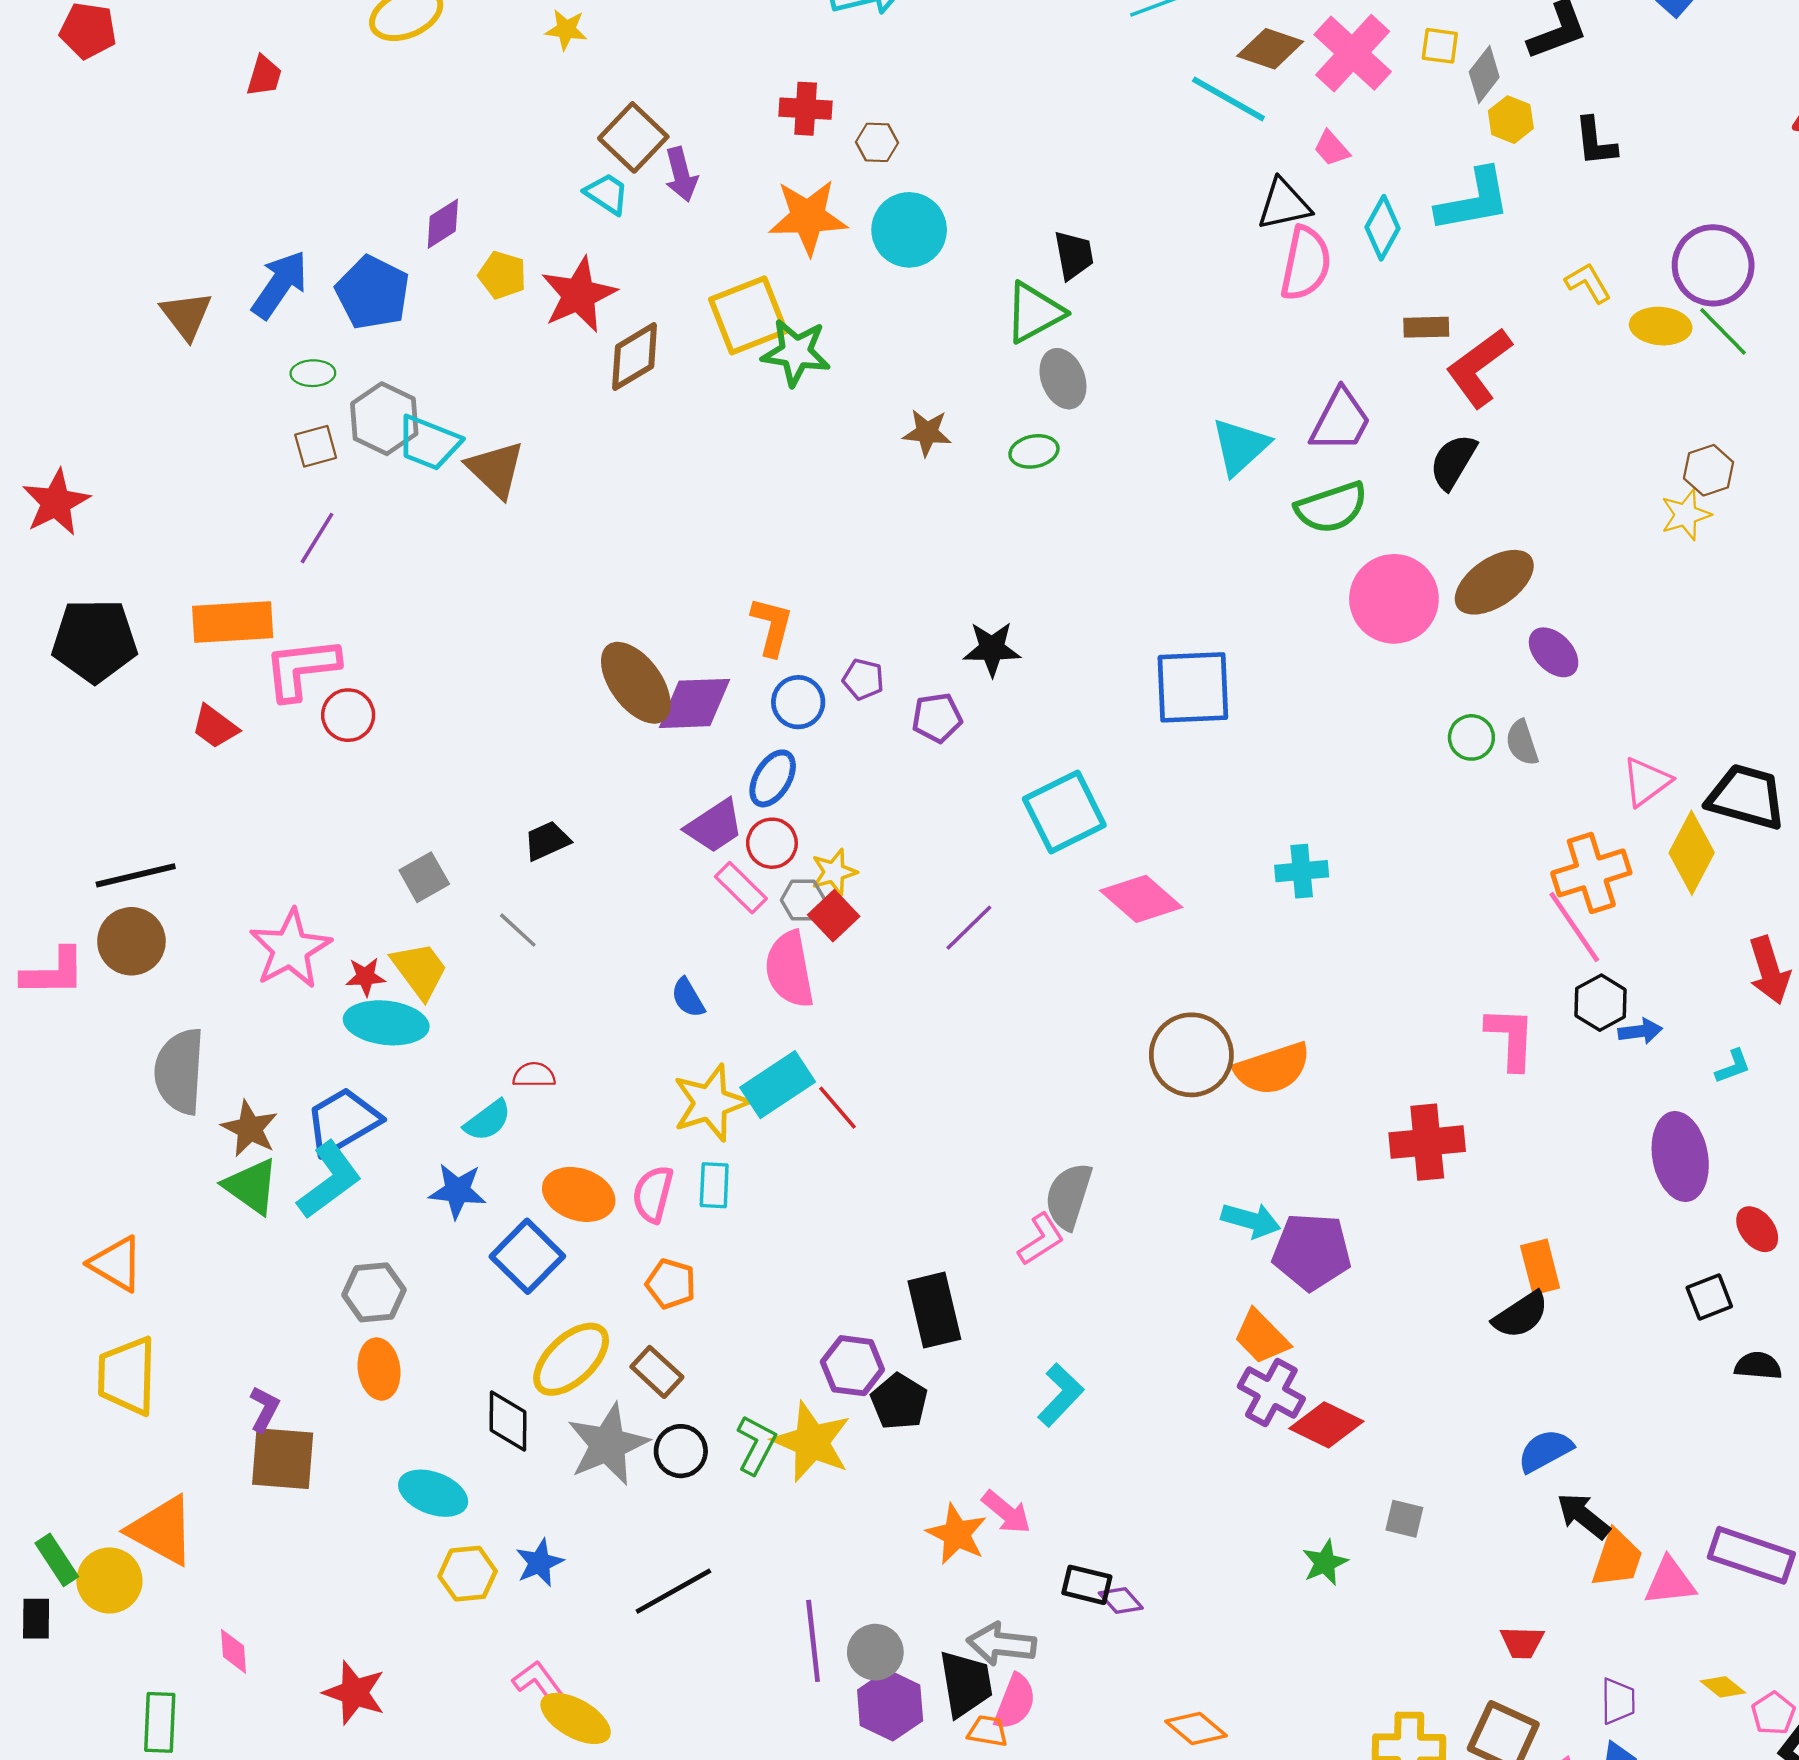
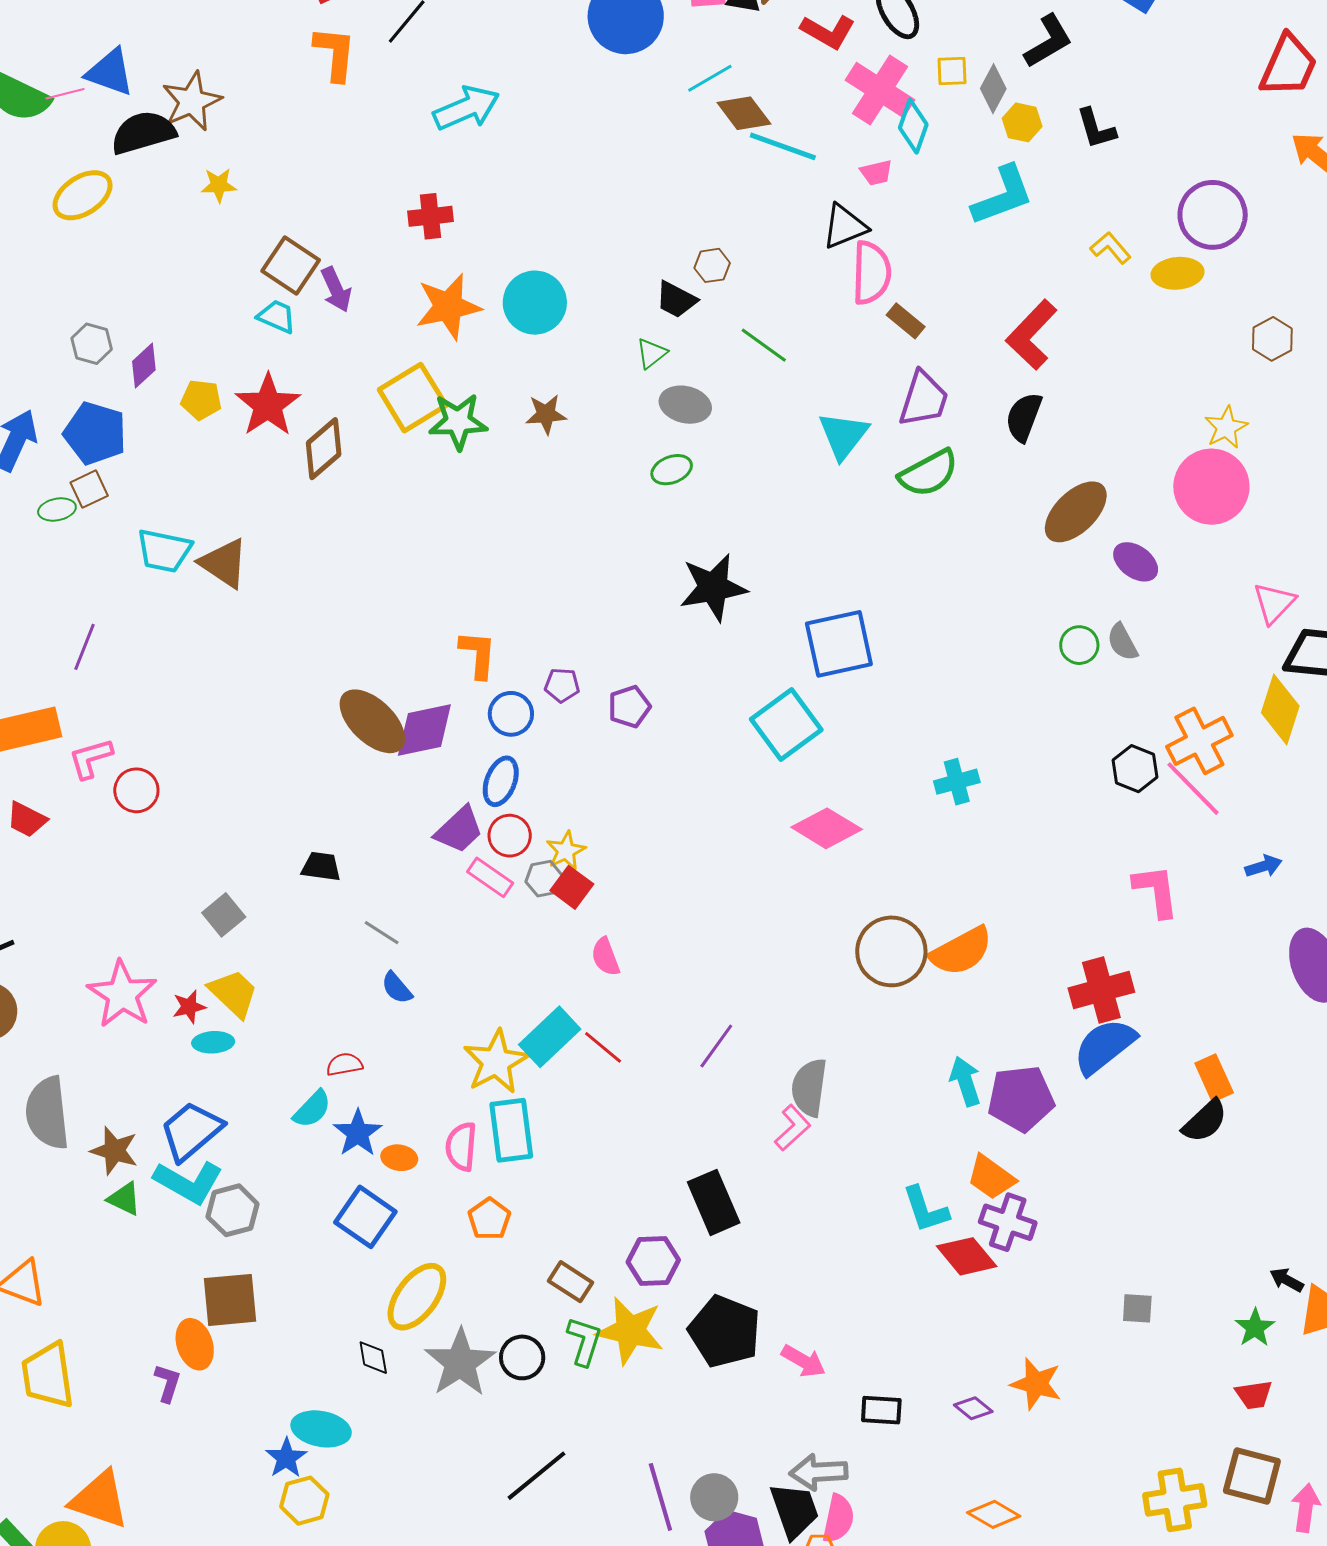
brown diamond: (1270, 49) -> (744, 113), moved, turned 44
brown hexagon: (877, 142) -> (712, 265), moved
pink trapezoid: (1332, 148) -> (876, 173), turned -52
cyan diamond: (1383, 228) -> (913, 126), moved
black trapezoid: (1074, 255) -> (676, 300), turned 138
green triangle: (1034, 312) -> (652, 353), size x0.6
brown rectangle: (1426, 327) -> (906, 321), moved, turned 51
green line: (1723, 331) -> (764, 345), moved
gray ellipse: (1063, 379) -> (685, 405), turned -45
gray hexagon: (384, 419) -> (92, 344), moved, size x0.7
brown star: (927, 433) -> (546, 414), moved
brown square: (316, 446) -> (89, 489), moved
brown hexagon: (1709, 470) -> (1272, 339), moved
pink circle: (1394, 599) -> (1211, 487), moved
black star: (992, 649) -> (713, 587), moved, size x1.4
pink L-shape: (302, 669) -> (91, 758), size x0.7
pink triangle: (1646, 782) -> (1274, 603), moved
cyan square: (1064, 812) -> (786, 724), moved
black trapezoid: (547, 841) -> (321, 866), turned 42
purple line: (969, 928) -> (716, 1046), moved
gray line: (518, 930) -> (382, 933), moved
pink semicircle: (789, 969) -> (605, 957), moved, size x0.6
blue semicircle: (688, 998) -> (397, 988), moved
black hexagon: (1601, 1003) -> (1135, 769), moved
cyan ellipse: (386, 1023) -> (213, 1042), size x0.6
cyan L-shape: (329, 1180) -> (188, 1182), turned 76
cyan rectangle: (714, 1185) -> (511, 1130), size x1.6
green triangle: (251, 1186) -> (124, 1199), size x0.7
blue star: (457, 1191) -> (358, 1133), moved, turned -30
orange ellipse: (579, 1194) -> (399, 1158), size x0.6
cyan arrow: (1251, 1220) -> (965, 1081), turned -114
orange pentagon: (671, 1284) -> (489, 1219), turned 30
gray hexagon: (374, 1292) -> (233, 1210), moved
orange ellipse: (379, 1369) -> (195, 1344), moved
brown rectangle: (657, 1372) -> (571, 1282), moved
cyan L-shape: (1061, 1395) -> (925, 1209), moved, turned 128
black pentagon: (899, 1402) -> (725, 1331), moved, size x1.5
black diamond: (508, 1421) -> (373, 1358), size x0.7
red diamond: (1326, 1425) -> (967, 1256), moved, turned 34
blue semicircle: (1545, 1451) -> (1104, 1046), moved, size x1.4
brown square: (283, 1459) -> (230, 1300), moved
black arrow: (1583, 1516) -> (1287, 1280), size x0.7
orange star: (957, 1534) -> (1036, 1384), moved
blue star: (539, 1563) -> (286, 1458), moved
green star: (1325, 1563) -> (1255, 1328), moved
yellow hexagon: (468, 1574) -> (304, 1501), moved
purple diamond: (1121, 1601) -> (973, 1408), moved

